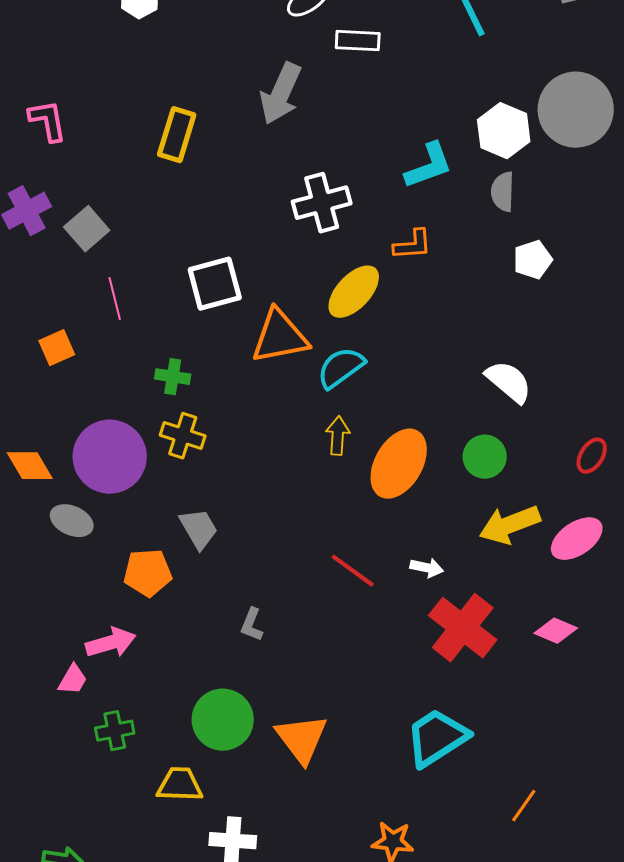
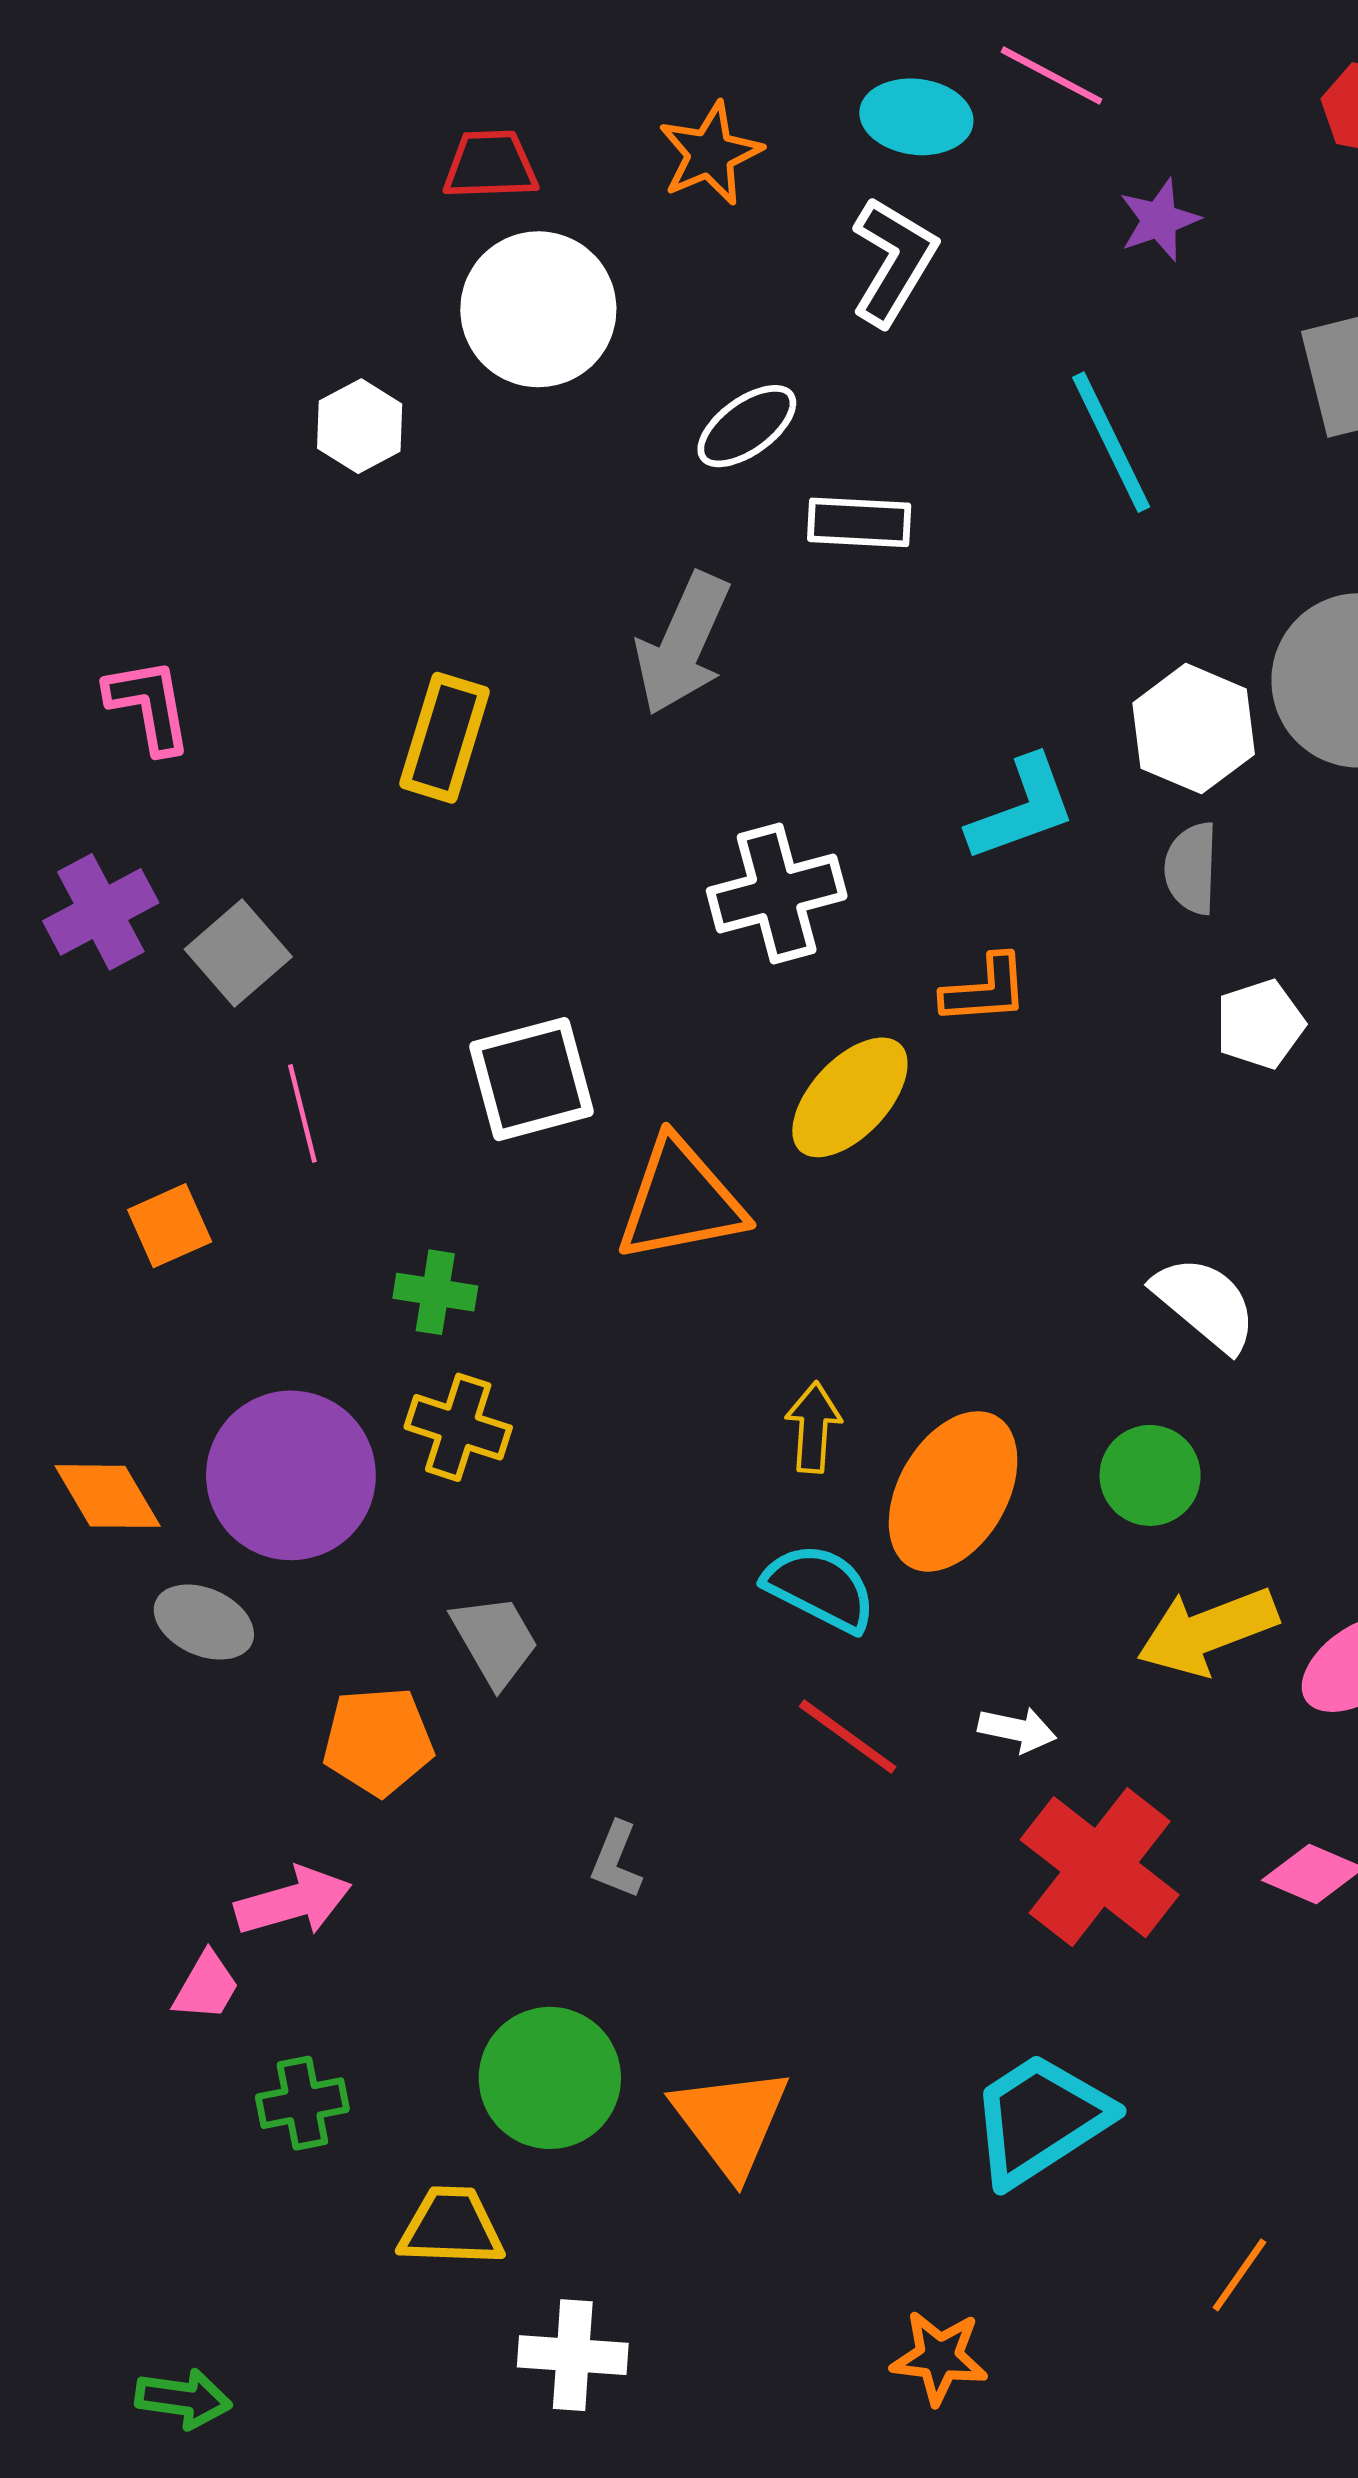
cyan semicircle: (341, 368) -> (820, 1588), moved, turned 63

